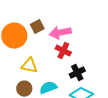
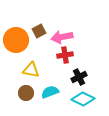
red cross: (63, 51) -> (65, 55), turned -35

